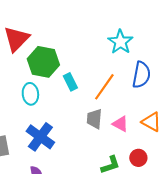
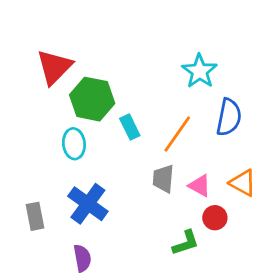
red circle: (138, 158) -> (215, 218), moved

